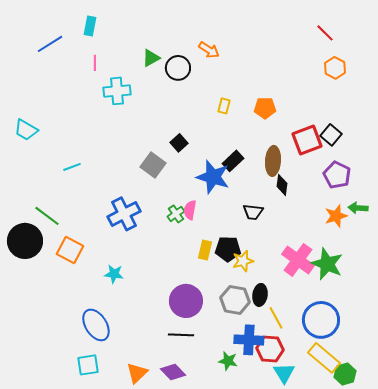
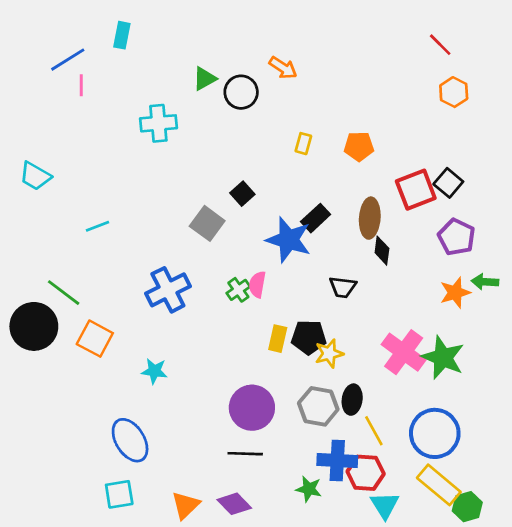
pink line: (95, 63) -> (81, 85), moved

